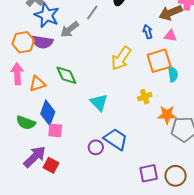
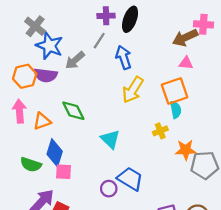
blue arrow: (148, 32) -> (124, 57), moved, size x1.5
cyan semicircle: (173, 74) -> (176, 110), moved

